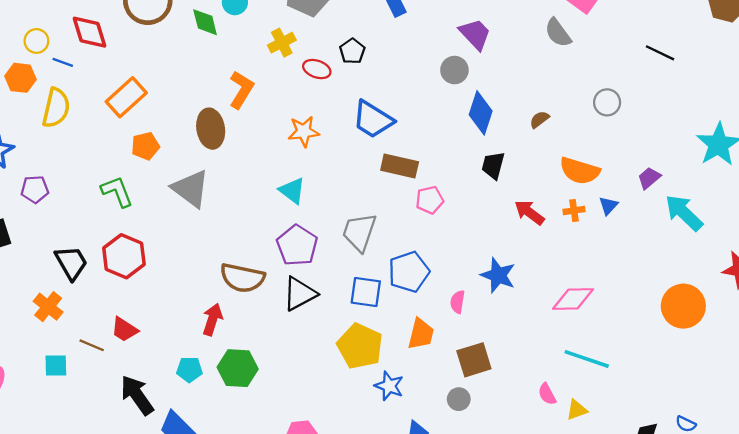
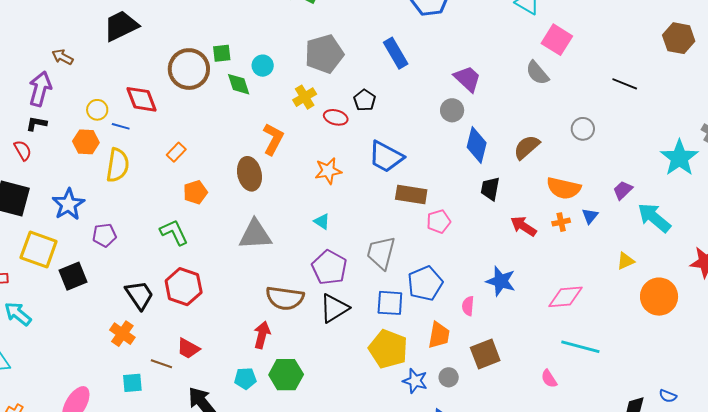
orange rectangle: (126, 97) -> (176, 152), size x0.6
brown semicircle: (539, 119) -> (527, 147), size x1.6
gray triangle: (191, 189) -> (255, 235), moved, turned -36
cyan triangle: (292, 191) -> (322, 221), size x0.7
gray circle: (459, 399) -> (449, 377), moved
yellow triangle: (577, 410) -> (625, 261), moved

